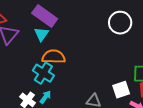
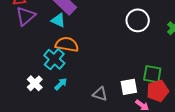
cyan triangle: (42, 34) -> (58, 20), turned -49
cyan arrow: (45, 97) -> (61, 84), moved

